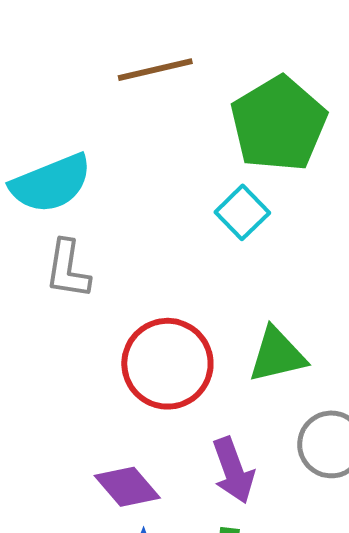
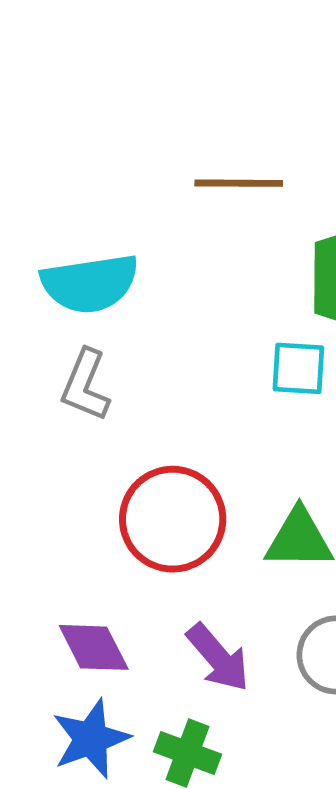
cyan square: (242, 212) -> (298, 368), turned 34
purple arrow: (233, 470) -> (218, 658), turned -34

